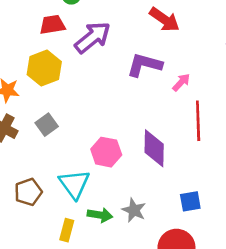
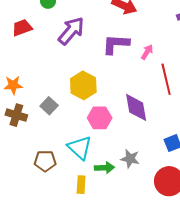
red trapezoid: (52, 25) -> (22, 28), moved
yellow hexagon: (44, 68) -> (83, 85), moved
brown pentagon: (28, 192) -> (45, 161), turned 30

